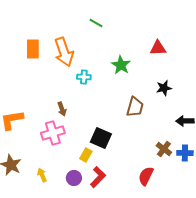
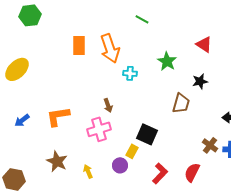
red triangle: (158, 48) -> (204, 44), turned 36
black star: (164, 88) -> (200, 81), moved
red L-shape: (98, 177) -> (160, 173), moved
purple circle: (74, 178) -> (120, 165), moved

